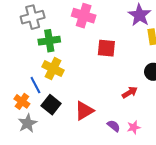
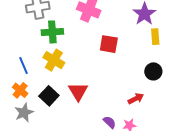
blue line: (35, 85) -> (24, 65), moved
red arrow: (130, 92) -> (136, 99), moved
red triangle: (84, 111) -> (78, 91), moved, turned -35

